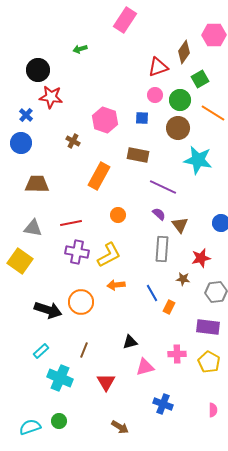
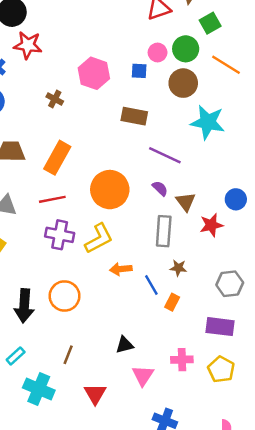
pink circle: (155, 95) -> (158, 52), moved
orange rectangle: (99, 176) -> (57, 158), moved
orange circle: (118, 215) -> (110, 190), size x2.0
red star: (201, 258) -> (211, 225), moved
brown star: (183, 279) -> (178, 268), moved
orange arrow: (116, 285) -> (121, 269), moved
black arrow: (48, 310) -> (24, 306), turned 76
pink triangle: (145, 367) -> (143, 376), turned -42

